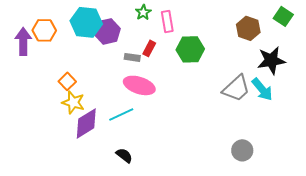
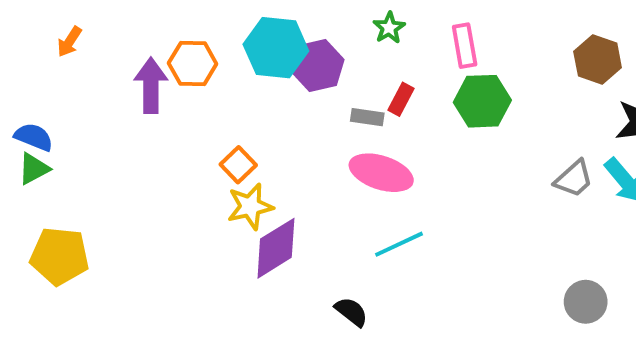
pink rectangle: (167, 21) -> (465, 46), moved
gray trapezoid: (236, 88) -> (574, 179), size x0.7
yellow star: (73, 102) -> (250, 206), turned -30
cyan line: (121, 114) -> (399, 244), moved

